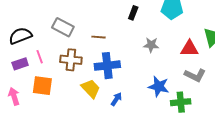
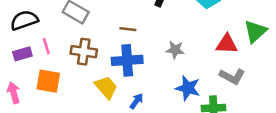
brown line: (99, 37) -> (128, 29), moved
gray star: (151, 45) -> (175, 50), moved

